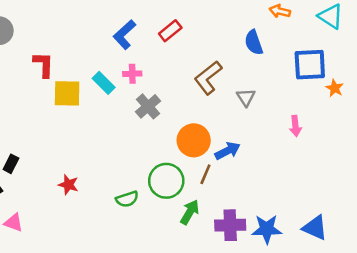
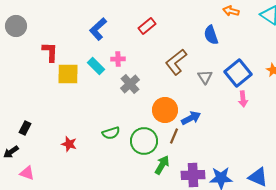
blue L-shape: (124, 35) -> (98, 29), moved
blue square: (310, 65) -> (238, 73), moved, turned -36
green semicircle: (127, 199) -> (111, 133), moved

